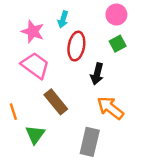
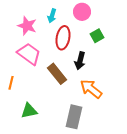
pink circle: (116, 15) -> (82, 12), moved
brown rectangle: (56, 102) -> (57, 74), moved
orange line: (13, 112) -> (11, 83), moved, turned 32
green triangle: (35, 135) -> (29, 111), turned 42

